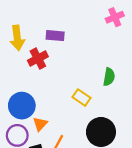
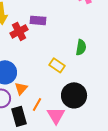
purple rectangle: (55, 36) -> (38, 20), moved

